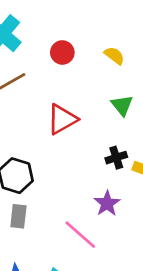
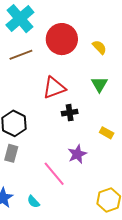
red circle: (62, 52) -> (62, 39), size x1.8
black cross: (116, 158) -> (70, 113), moved

